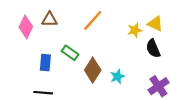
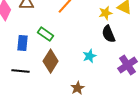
black semicircle: (153, 49) -> (109, 34), moved
brown diamond: (93, 70) -> (51, 61), moved

